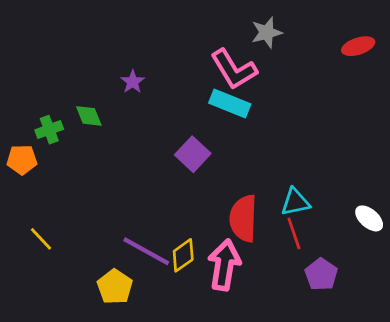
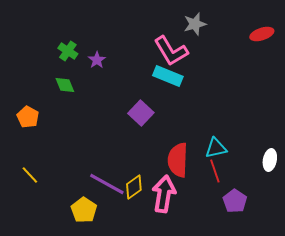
green cross: (49, 130) -> (68, 51), moved, turned -36
orange pentagon: (22, 160) -> (28, 117), moved, turned 30
white ellipse: (369, 218) -> (270, 160), turned 60

